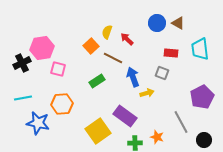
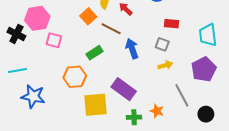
cyan trapezoid: (200, 49) -> (208, 35), moved
black cross: (22, 63) -> (16, 34), turned -36
yellow arrow: (147, 93) -> (165, 65), moved
orange hexagon: (62, 104) -> (75, 77), moved
yellow square: (98, 131) -> (96, 105), turned 30

